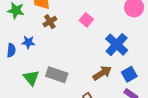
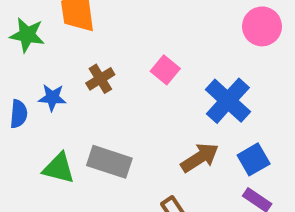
pink square: (86, 20) -> (165, 70), moved
brown cross: (50, 22) -> (100, 79), moved
green triangle: (31, 78) -> (59, 168), turned -36

